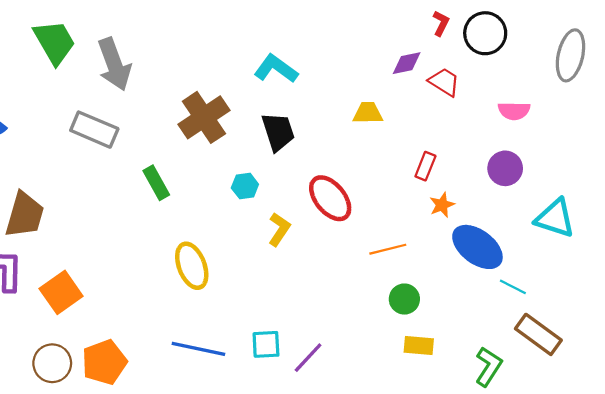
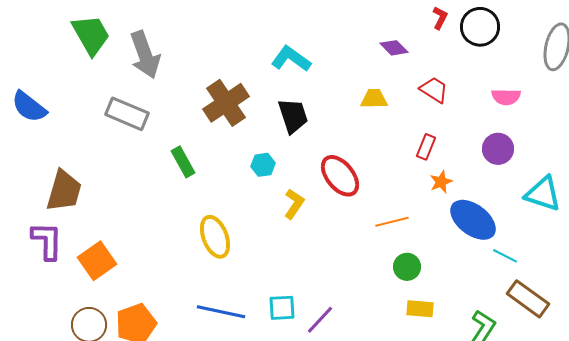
purple diamond: (407, 63) -> (394, 48), moved, turned 56
red trapezoid: (444, 82) -> (434, 90), moved

